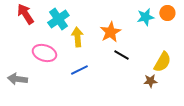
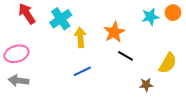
pink ellipse: (44, 53) -> (16, 54), moved, turned -35
brown star: (150, 81) -> (146, 85), moved

